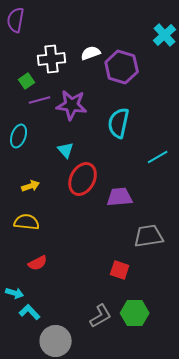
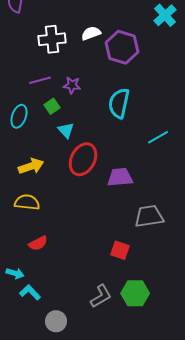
green square: (27, 81) -> (52, 106), moved
purple star: (72, 105) -> (72, 85), size x0.6
yellow arrow: (31, 186) -> (31, 166), size x1.4
gray circle: (56, 341) -> (56, 321), size x0.7

